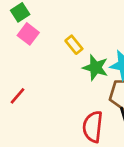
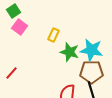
yellow rectangle: (74, 45) -> (54, 35), turned 64

